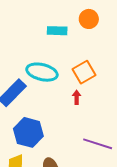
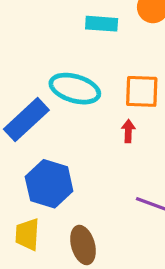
orange square: (84, 72) -> (142, 91), turned 30

